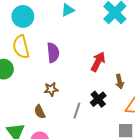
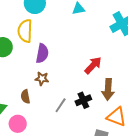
purple semicircle: (53, 53) -> (42, 53), moved
brown arrow: (120, 82) -> (108, 89), size x1.5

